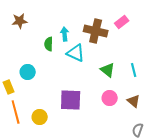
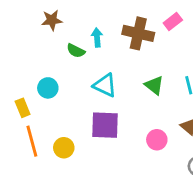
brown star: (20, 21) -> (52, 20), moved
green semicircle: (49, 44) -> (76, 51), turned -64
cyan triangle: (76, 53) -> (105, 85), moved
pink circle: (110, 98) -> (157, 140), moved

